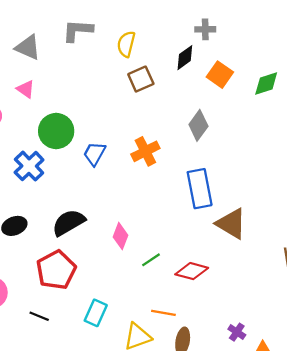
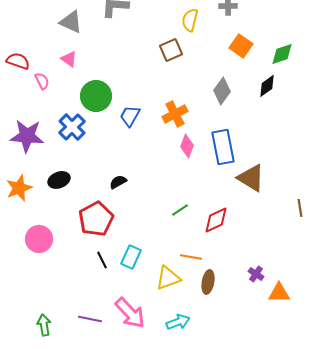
yellow semicircle: (126, 44) -> (190, 20), moved
black diamond: (185, 58) -> (267, 86), moved
black semicircle: (69, 223) -> (118, 182), moved, size x0.6
pink diamond: (121, 236) -> (187, 146), moved
red diamond: (192, 271) -> (216, 220), turned -40
black line: (39, 316) -> (102, 260), moved, turned 42

